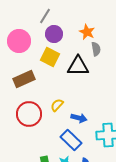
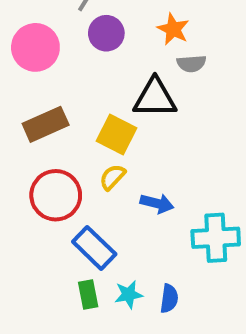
gray semicircle: (96, 49) -> (191, 64), turned 96
yellow square: (50, 57) -> (116, 134), moved
blue rectangle: (71, 140) -> (94, 248), moved

